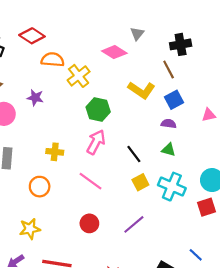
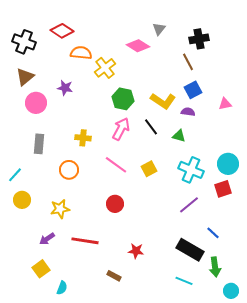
yellow L-shape: (141, 90) -> (163, 101), moved
green triangle: (169, 150) -> (179, 136), moved
black line: (134, 154) -> (151, 127), moved
yellow square: (140, 182) -> (149, 169), moved
purple line: (134, 224) -> (189, 205), moved

